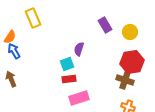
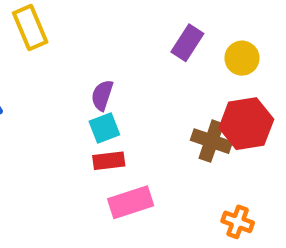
purple rectangle: (105, 25) -> (187, 43), turned 63
purple semicircle: (79, 49) -> (102, 95), moved
brown cross: (125, 80) -> (211, 141), moved

